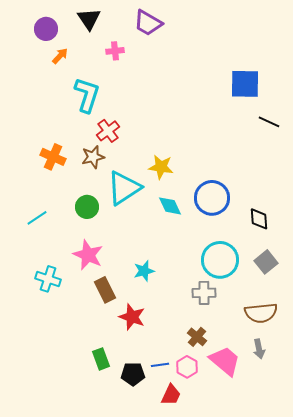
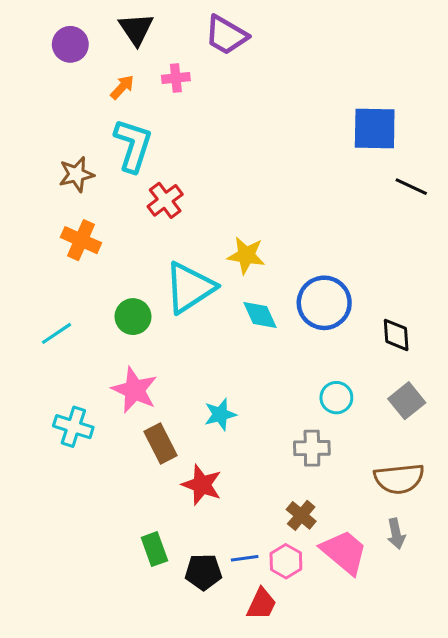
orange arrow: (60, 56) -> (122, 87), moved
brown star: (93, 157) -> (76, 174), moved
cyan circle: (220, 260) -> (336, 398), size x0.6

